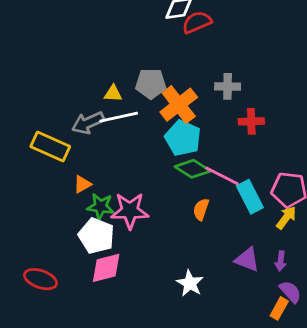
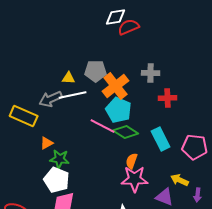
pink line: (222, 176) -> (103, 126), moved
cyan rectangle: (250, 197) -> (161, 139), moved
pink star: (130, 211) -> (135, 179), moved
yellow arrow: (286, 218) -> (180, 180), moved, turned -102
purple arrow: (281, 261) -> (198, 195), moved

